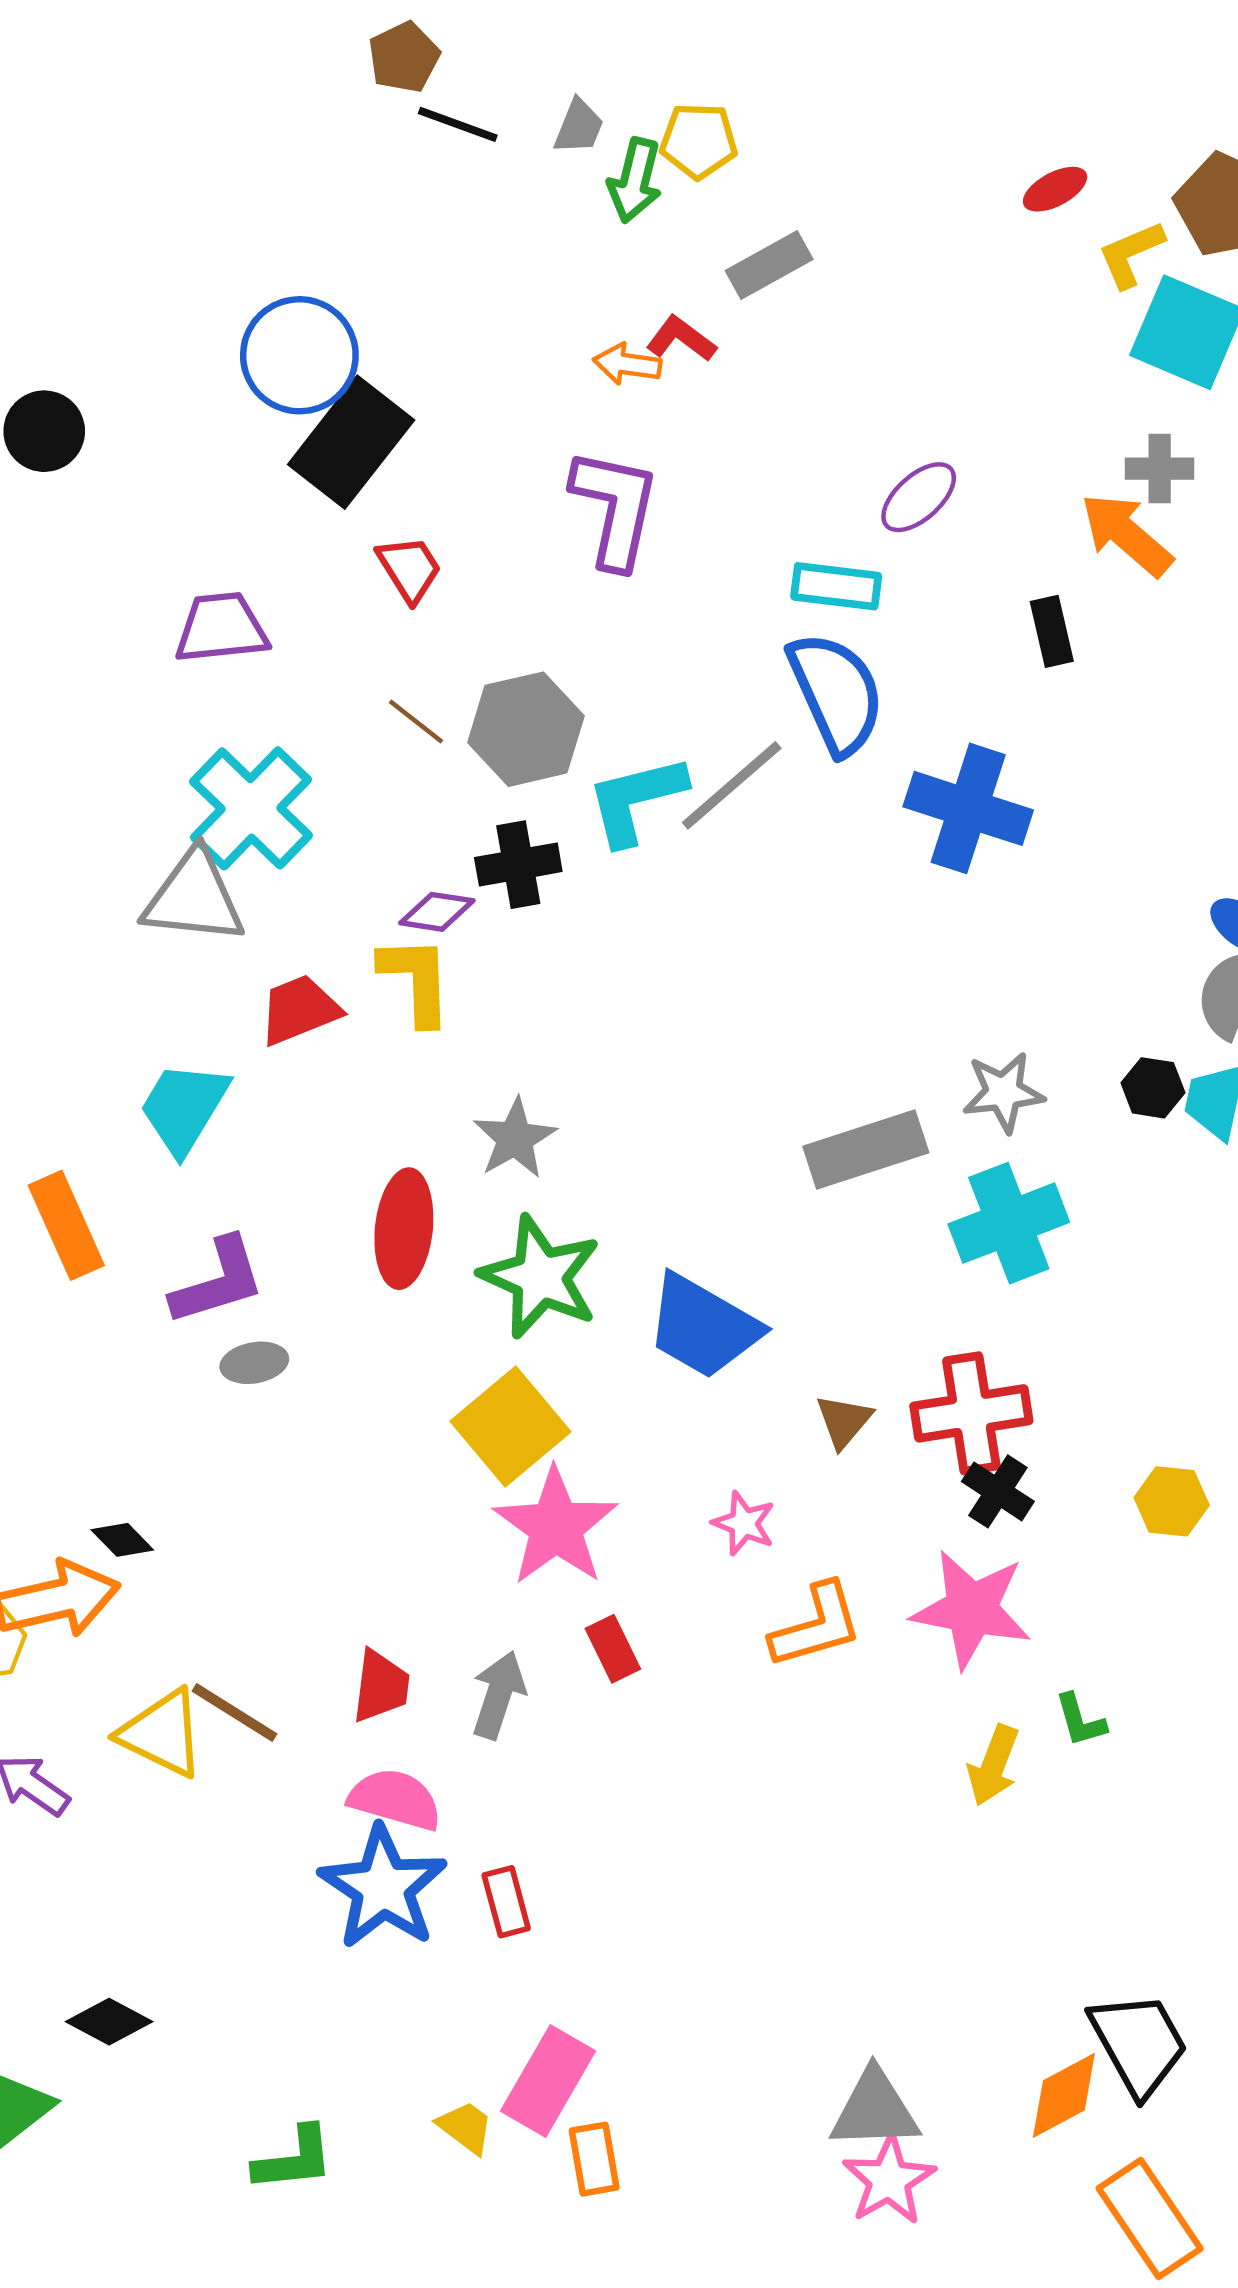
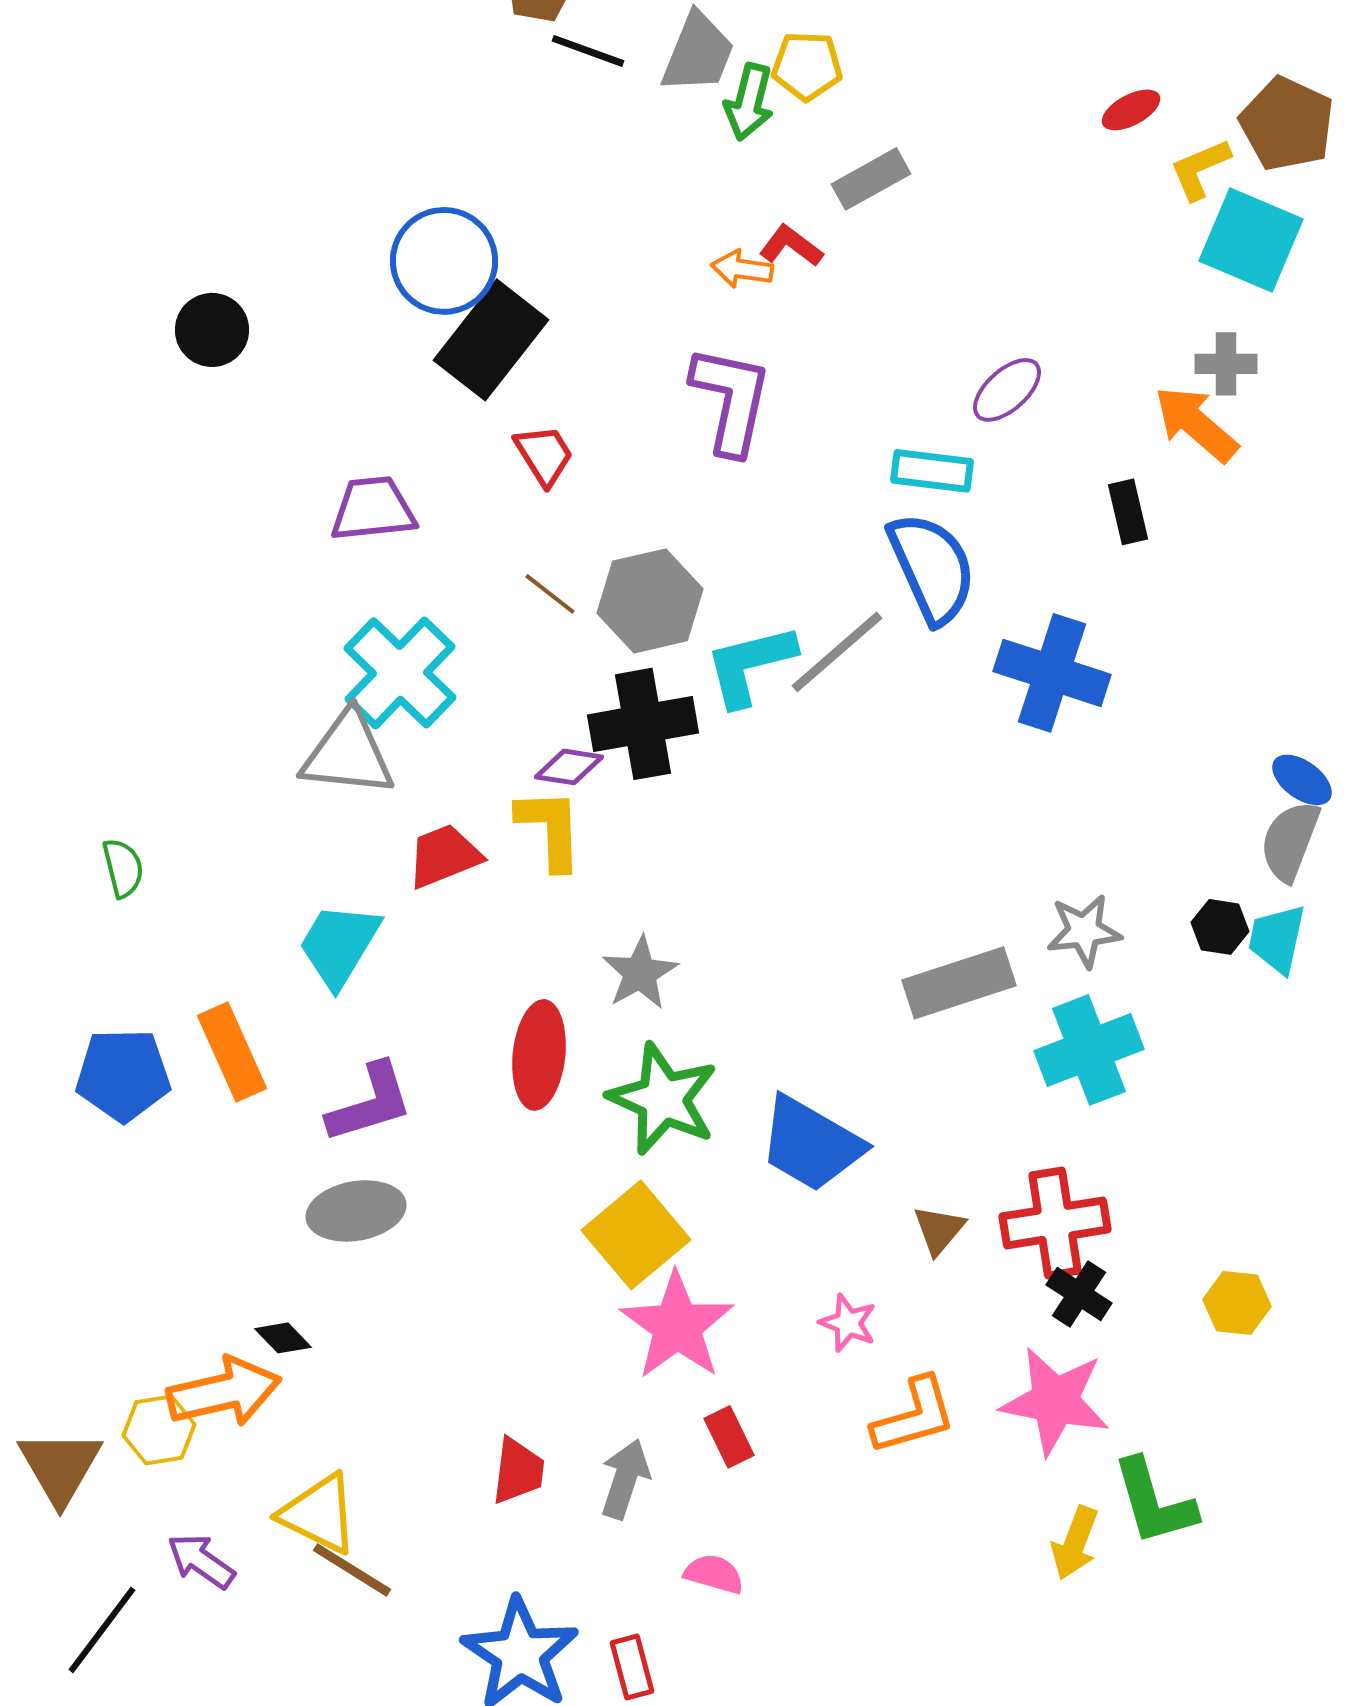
gray trapezoid: (579, 126) -> (698, 53), size x1.6
black cross: (518, 865) -> (643, 724), size x1.4
gray ellipse: (254, 1363) -> (356, 1211), moved, size x1.6
brown line: (234, 1713) -> (352, 1570), moved
green L-shape: (1080, 1720) -> (1154, 1502), size x1.8
pink semicircle: (395, 1799) -> (714, 1574), moved, size x0.7

